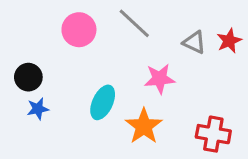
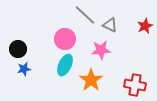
pink circle: (79, 30) -> (65, 39), moved
gray triangle: (194, 42) -> (110, 25), moved

